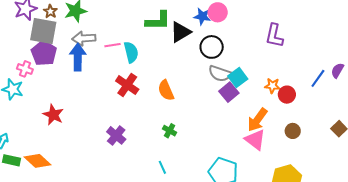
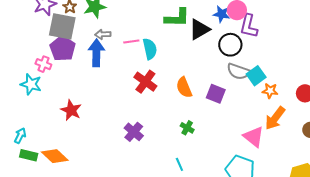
purple L-shape: (274, 36) -> (249, 26), moved
gray arrow: (84, 38) -> (103, 34), size x0.7
orange star: (272, 86) -> (270, 91), moved
purple square: (229, 92) -> (216, 94), moved, turned -30
pink triangle: (255, 140) -> (254, 137), moved

